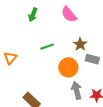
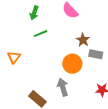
green line: (47, 47) -> (40, 34), moved
gray arrow: (77, 90) -> (63, 87), moved

